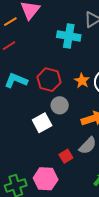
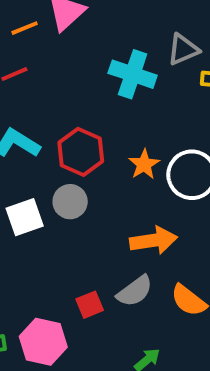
gray circle: (60, 105) -> (70, 202), moved
white square: (42, 123) -> (25, 217), moved

